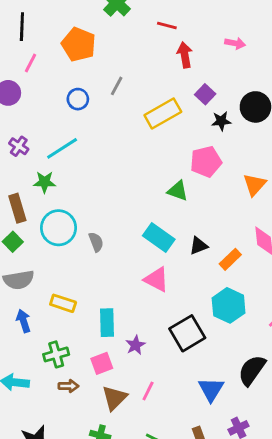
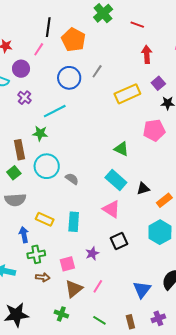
red line: (167, 25) -> (137, 25), moved
black line: (22, 27) -> (48, 27), moved
blue circle: (78, 99) -> (69, 78), size x1.5
purple cross: (19, 146) -> (25, 98), moved
green triangle: (178, 191) -> (121, 149), moved
gray semicircle: (96, 242) -> (72, 179), turned -40
blue arrow: (23, 321) -> (24, 235), moved
cyan rectangle: (107, 323) -> (74, 222), moved
black square: (187, 333) -> (119, 241), moved, size x0.7

